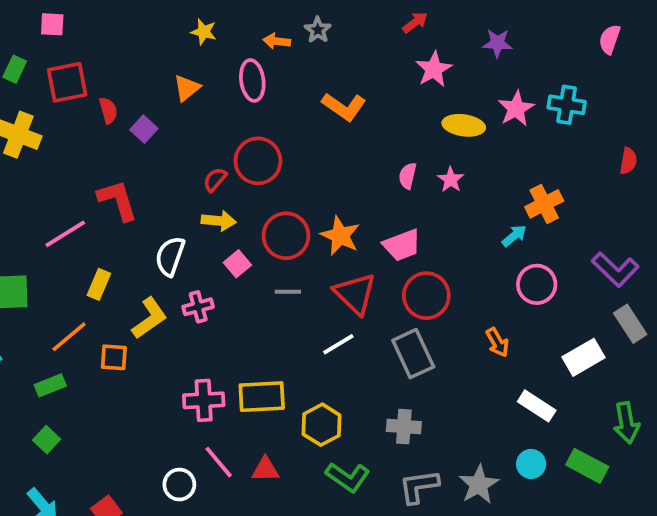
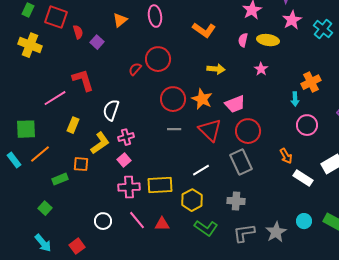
red square: (67, 82) -> (56, 17), turned 30
cyan cross: (567, 105) -> (323, 29), turned 30
pink star: (516, 109) -> (292, 20), moved
pink semicircle: (408, 176) -> (243, 40), moved
yellow arrow: (219, 221) -> (216, 69), moved
cyan arrow: (514, 236) -> (295, 99), turned 128
pink square: (237, 264) -> (124, 160), moved
orange line: (69, 337) -> (40, 154), moved
white line: (338, 344) -> (201, 170), moved
green rectangle: (50, 385) -> (60, 179), moved
white rectangle: (537, 406) -> (303, 178), moved
white circle: (179, 485) -> (103, 221), moved

